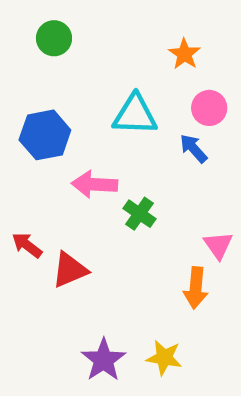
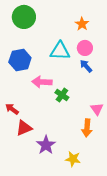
green circle: (54, 38) -> (24, 17), size x1.5
pink circle: (209, 108) -> (85, 48), moved
red triangle: (70, 270) -> (24, 128), moved
purple star: (103, 360) -> (46, 145), moved

